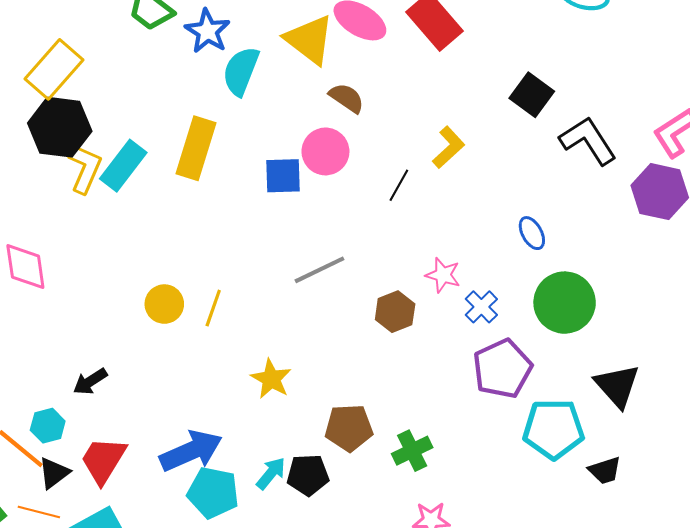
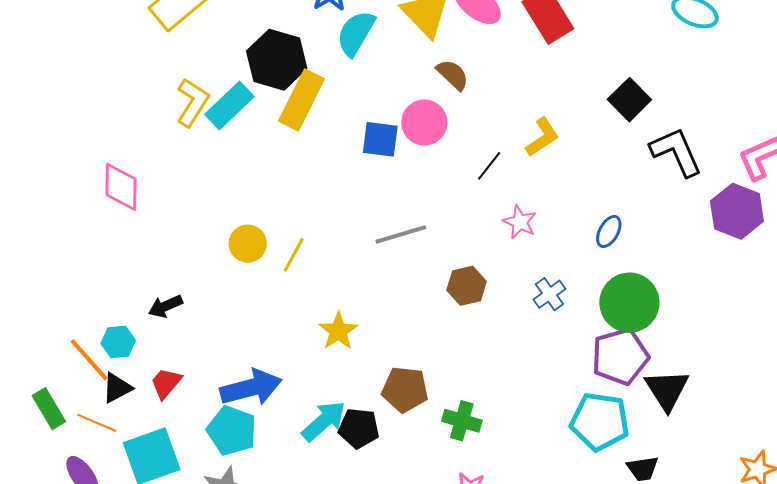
black hexagon: (60, 127) -> (277, 60), moved
blue ellipse: (532, 233) -> (609, 232), turned 48
pink star: (443, 275) -> (520, 222), moved
purple pentagon: (502, 369) -> (620, 357), moved
green cross: (412, 451) -> (462, 421), turned 33
red trapezoid: (103, 460) -> (166, 383), size x0.7
cyan arrow: (271, 473) -> (324, 421), size x1.4
cyan pentagon: (213, 493) -> (232, 431), moved

